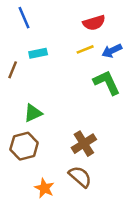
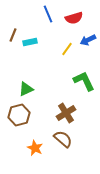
blue line: (24, 18) -> (48, 14), moved
yellow line: (85, 49) -> (67, 49), moved, turned -32
brown line: (13, 70) -> (13, 35), moved
green L-shape: (107, 83) -> (84, 81), moved

